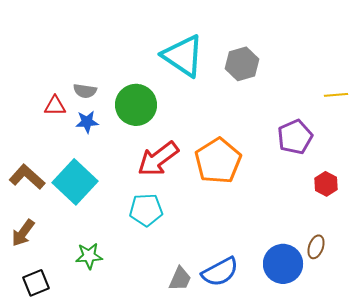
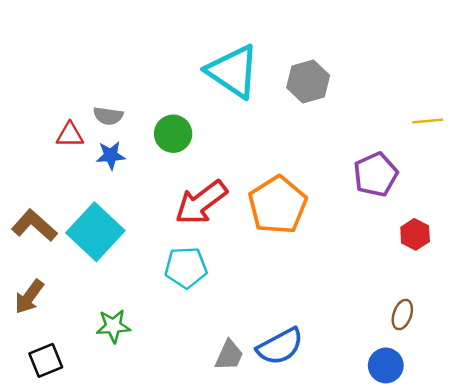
green circle: (136, 105) -> (173, 134), size x0.7
blue circle: (283, 264) -> (386, 365), moved, size x0.7

